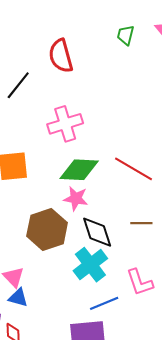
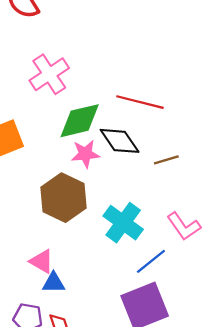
black diamond: (97, 232) -> (120, 141), moved

